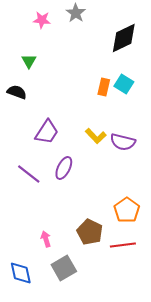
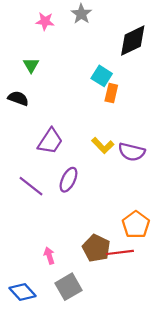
cyan square: (124, 84) -> (102, 76), moved
red line: (123, 245) -> (120, 252), moved
blue diamond: (21, 273) -> (22, 292), turned -30

